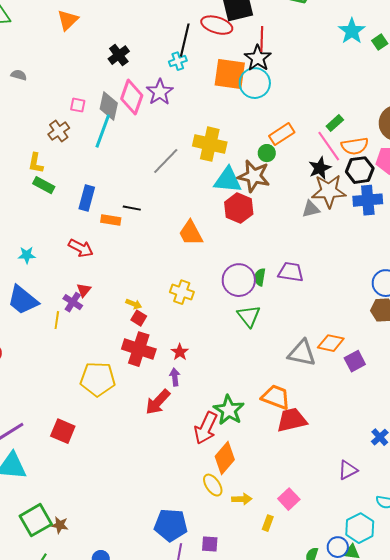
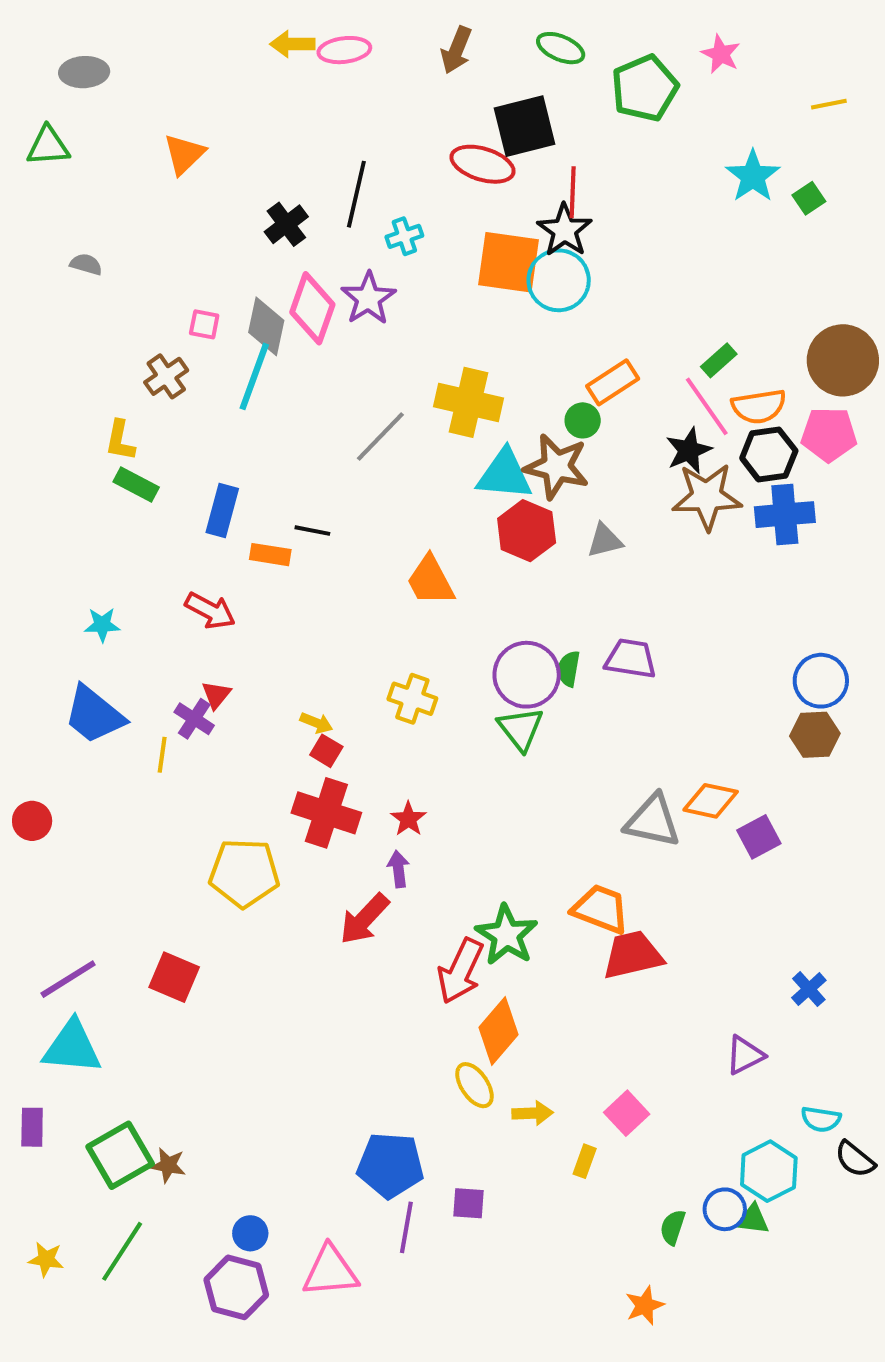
black line: (185, 40) -> (356, 194), moved
gray triangle: (311, 209) -> (605, 541), moved
green triangle: (249, 316) -> (521, 729), moved

